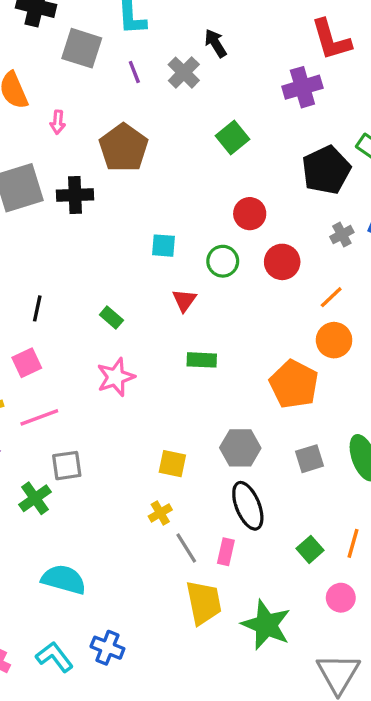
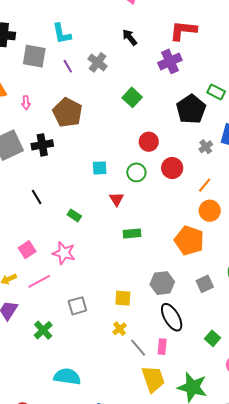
red L-shape: (331, 40) -> (183, 31), turned 120
black arrow: (215, 43) -> (130, 37), moved
black line: (37, 308) -> (37, 197), moved, turned -35
pink star: (116, 377) -> (64, 253), moved, turned -30
gray square: (67, 466) -> (77, 306), moved

